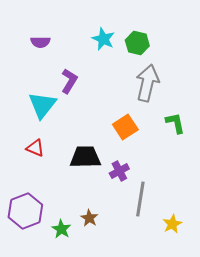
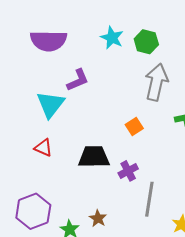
purple semicircle: (40, 42) -> (48, 41), size x1.8
purple L-shape: (69, 81) -> (78, 80), turned 35
orange square: (125, 127) -> (134, 127), size x0.7

